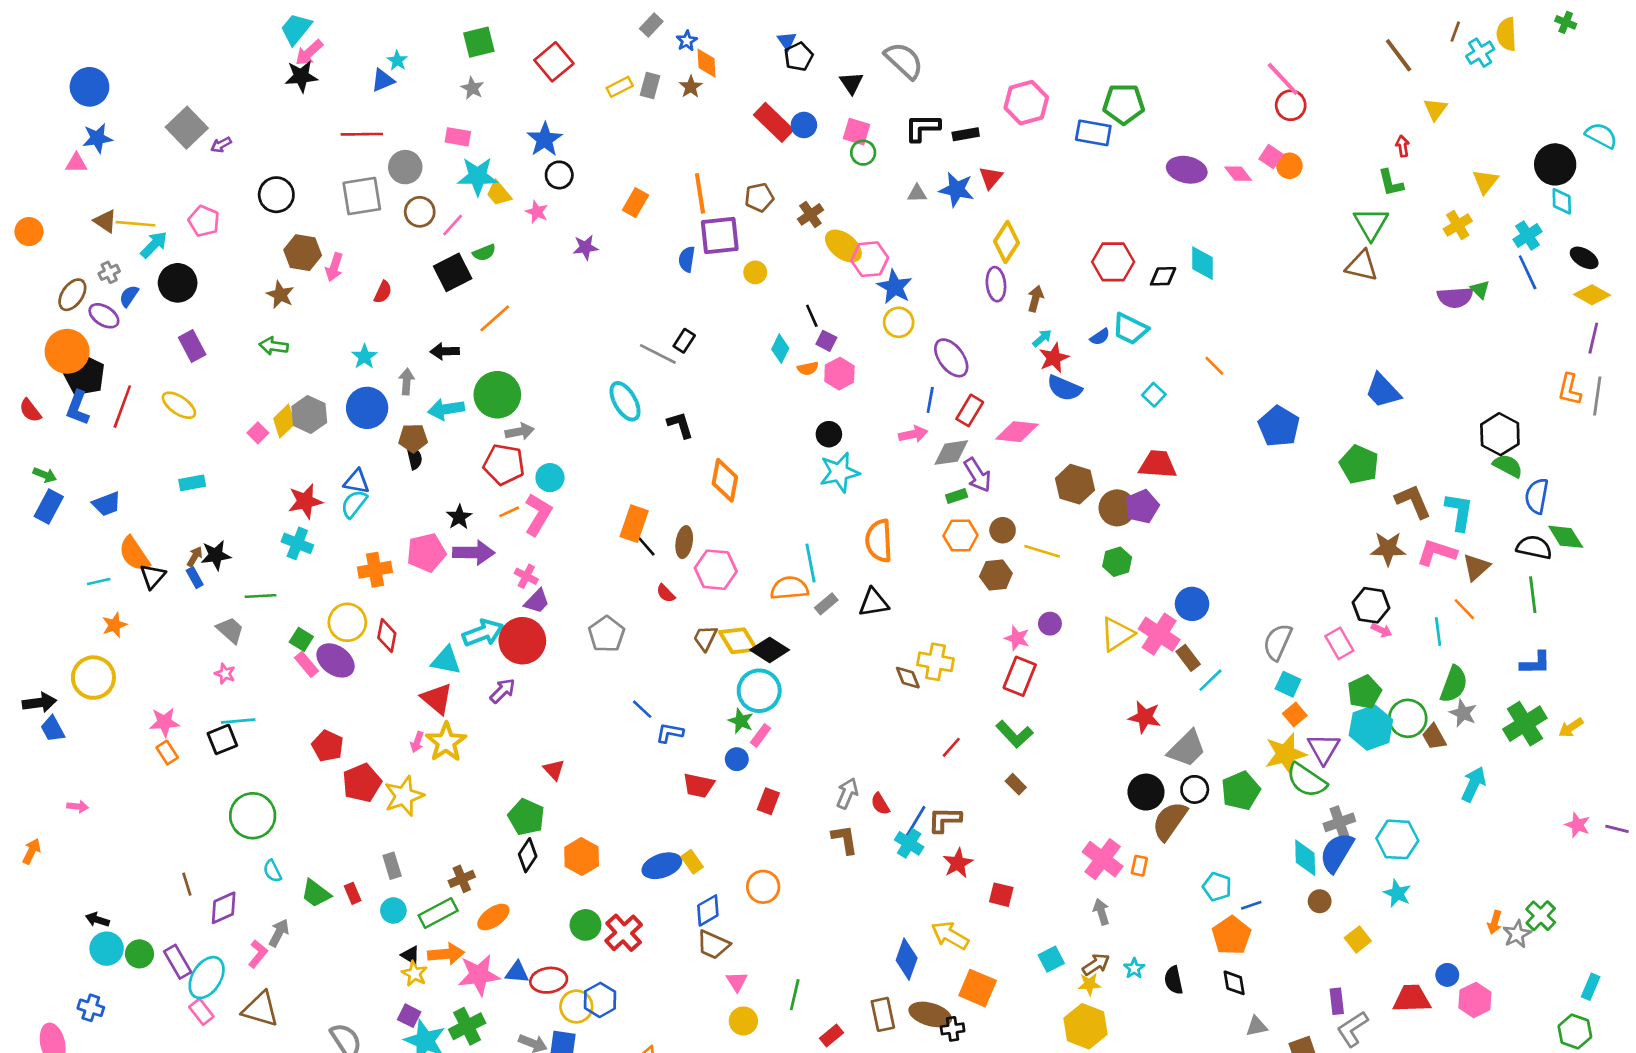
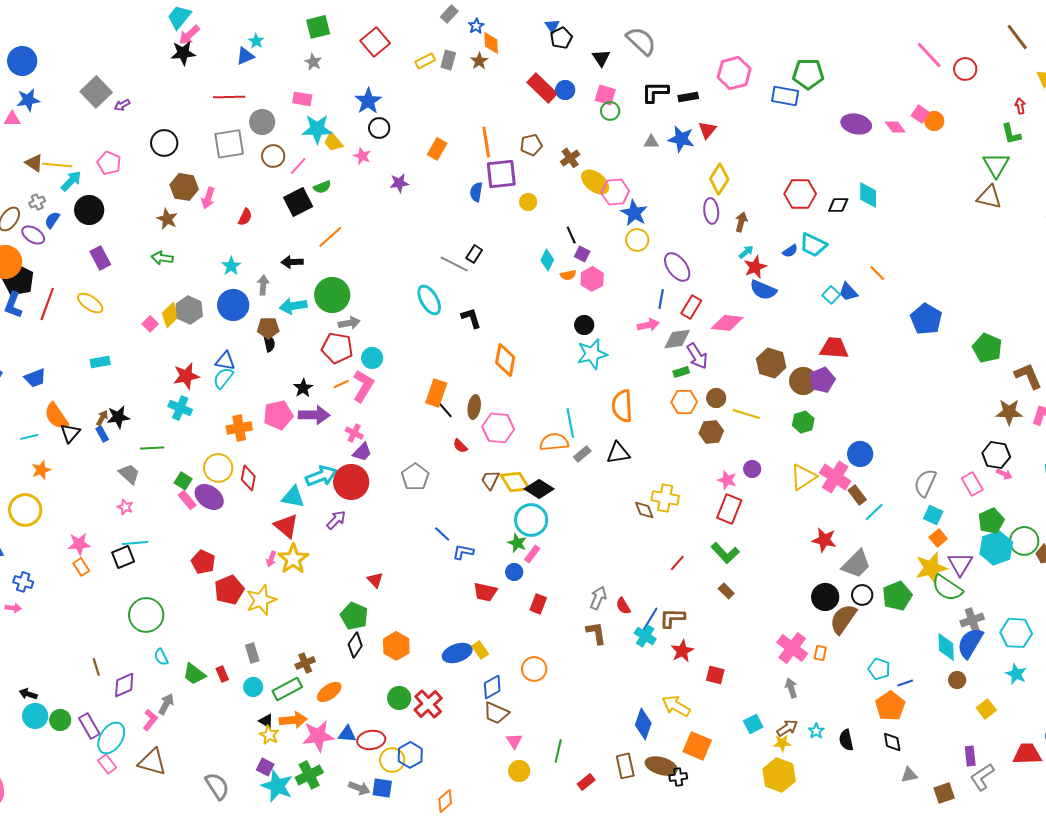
red circle: (1291, 105) -> (965, 69), moved
blue trapezoid: (1383, 391) -> (848, 292), moved, size x0.7
blue cross: (91, 1008) -> (23, 582), moved

